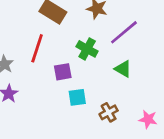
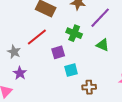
red line: (37, 48) -> (37, 37), turned 40
brown cross: (109, 112) -> (89, 87), moved, turned 32

